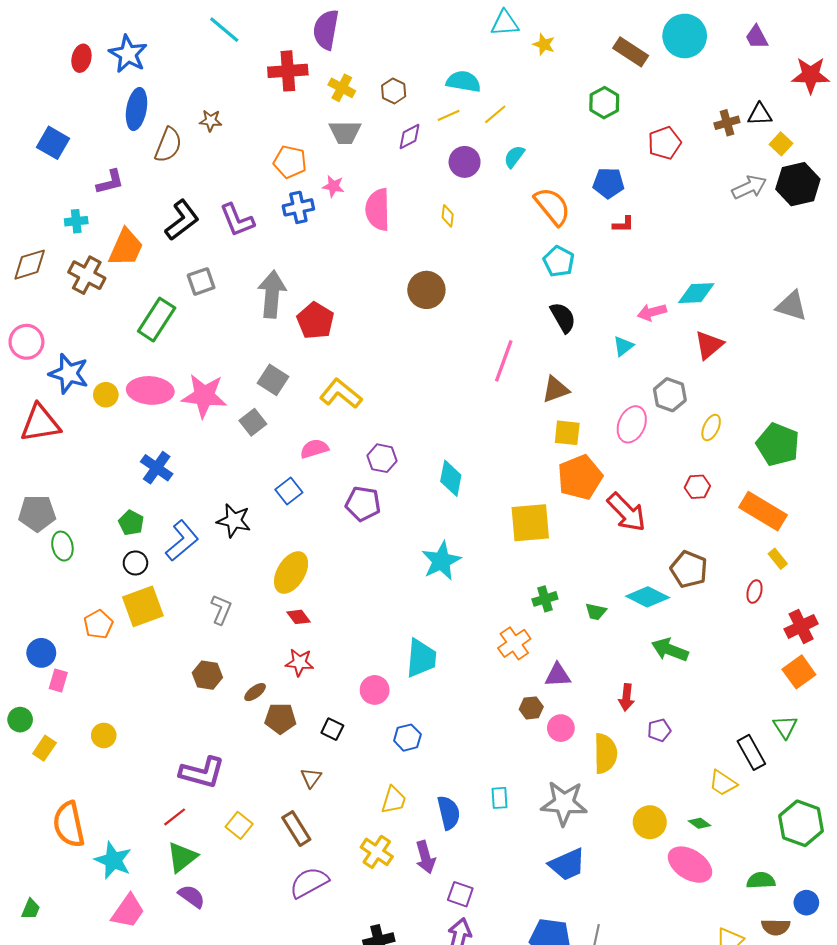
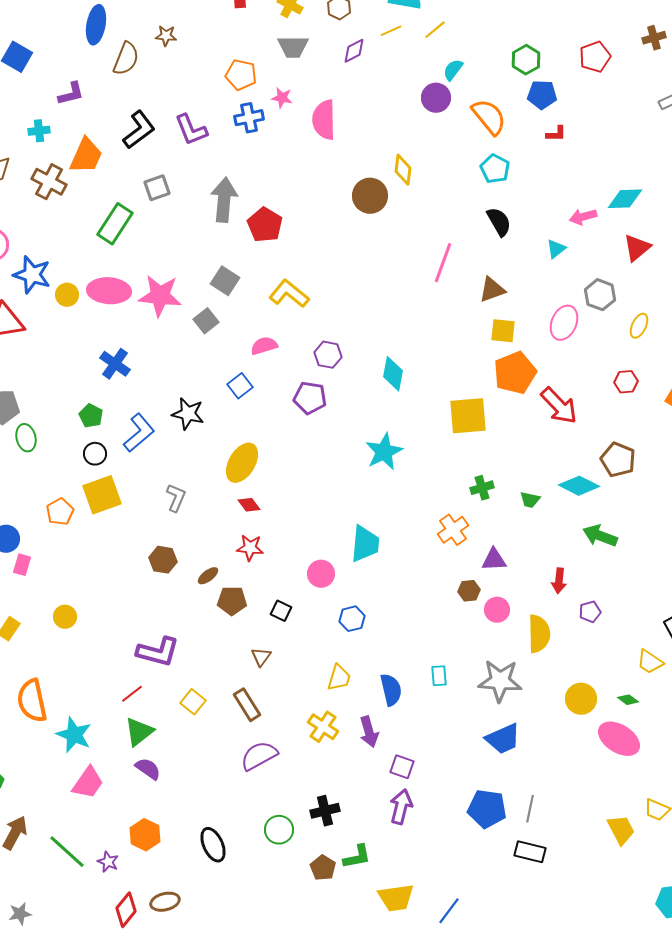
green hexagon: (604, 103) -> (526, 60), moved
purple circle: (465, 162) -> (436, 98), moved
yellow diamond: (448, 216) -> (403, 170), moved, size x1.4

